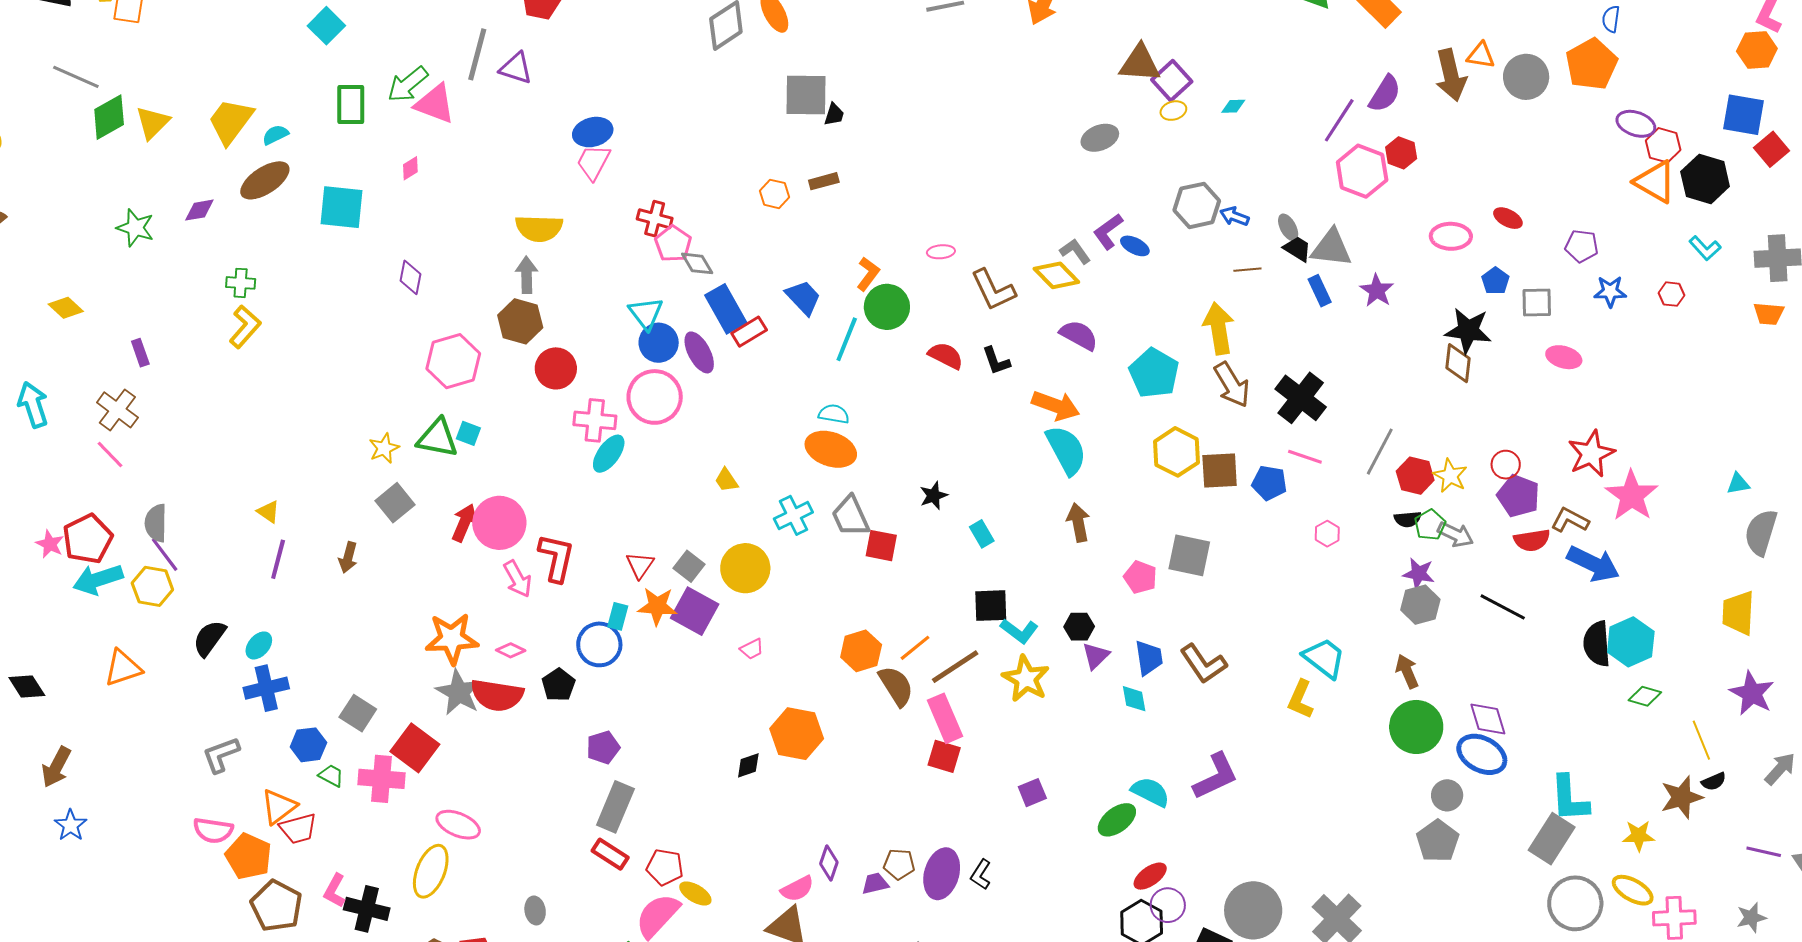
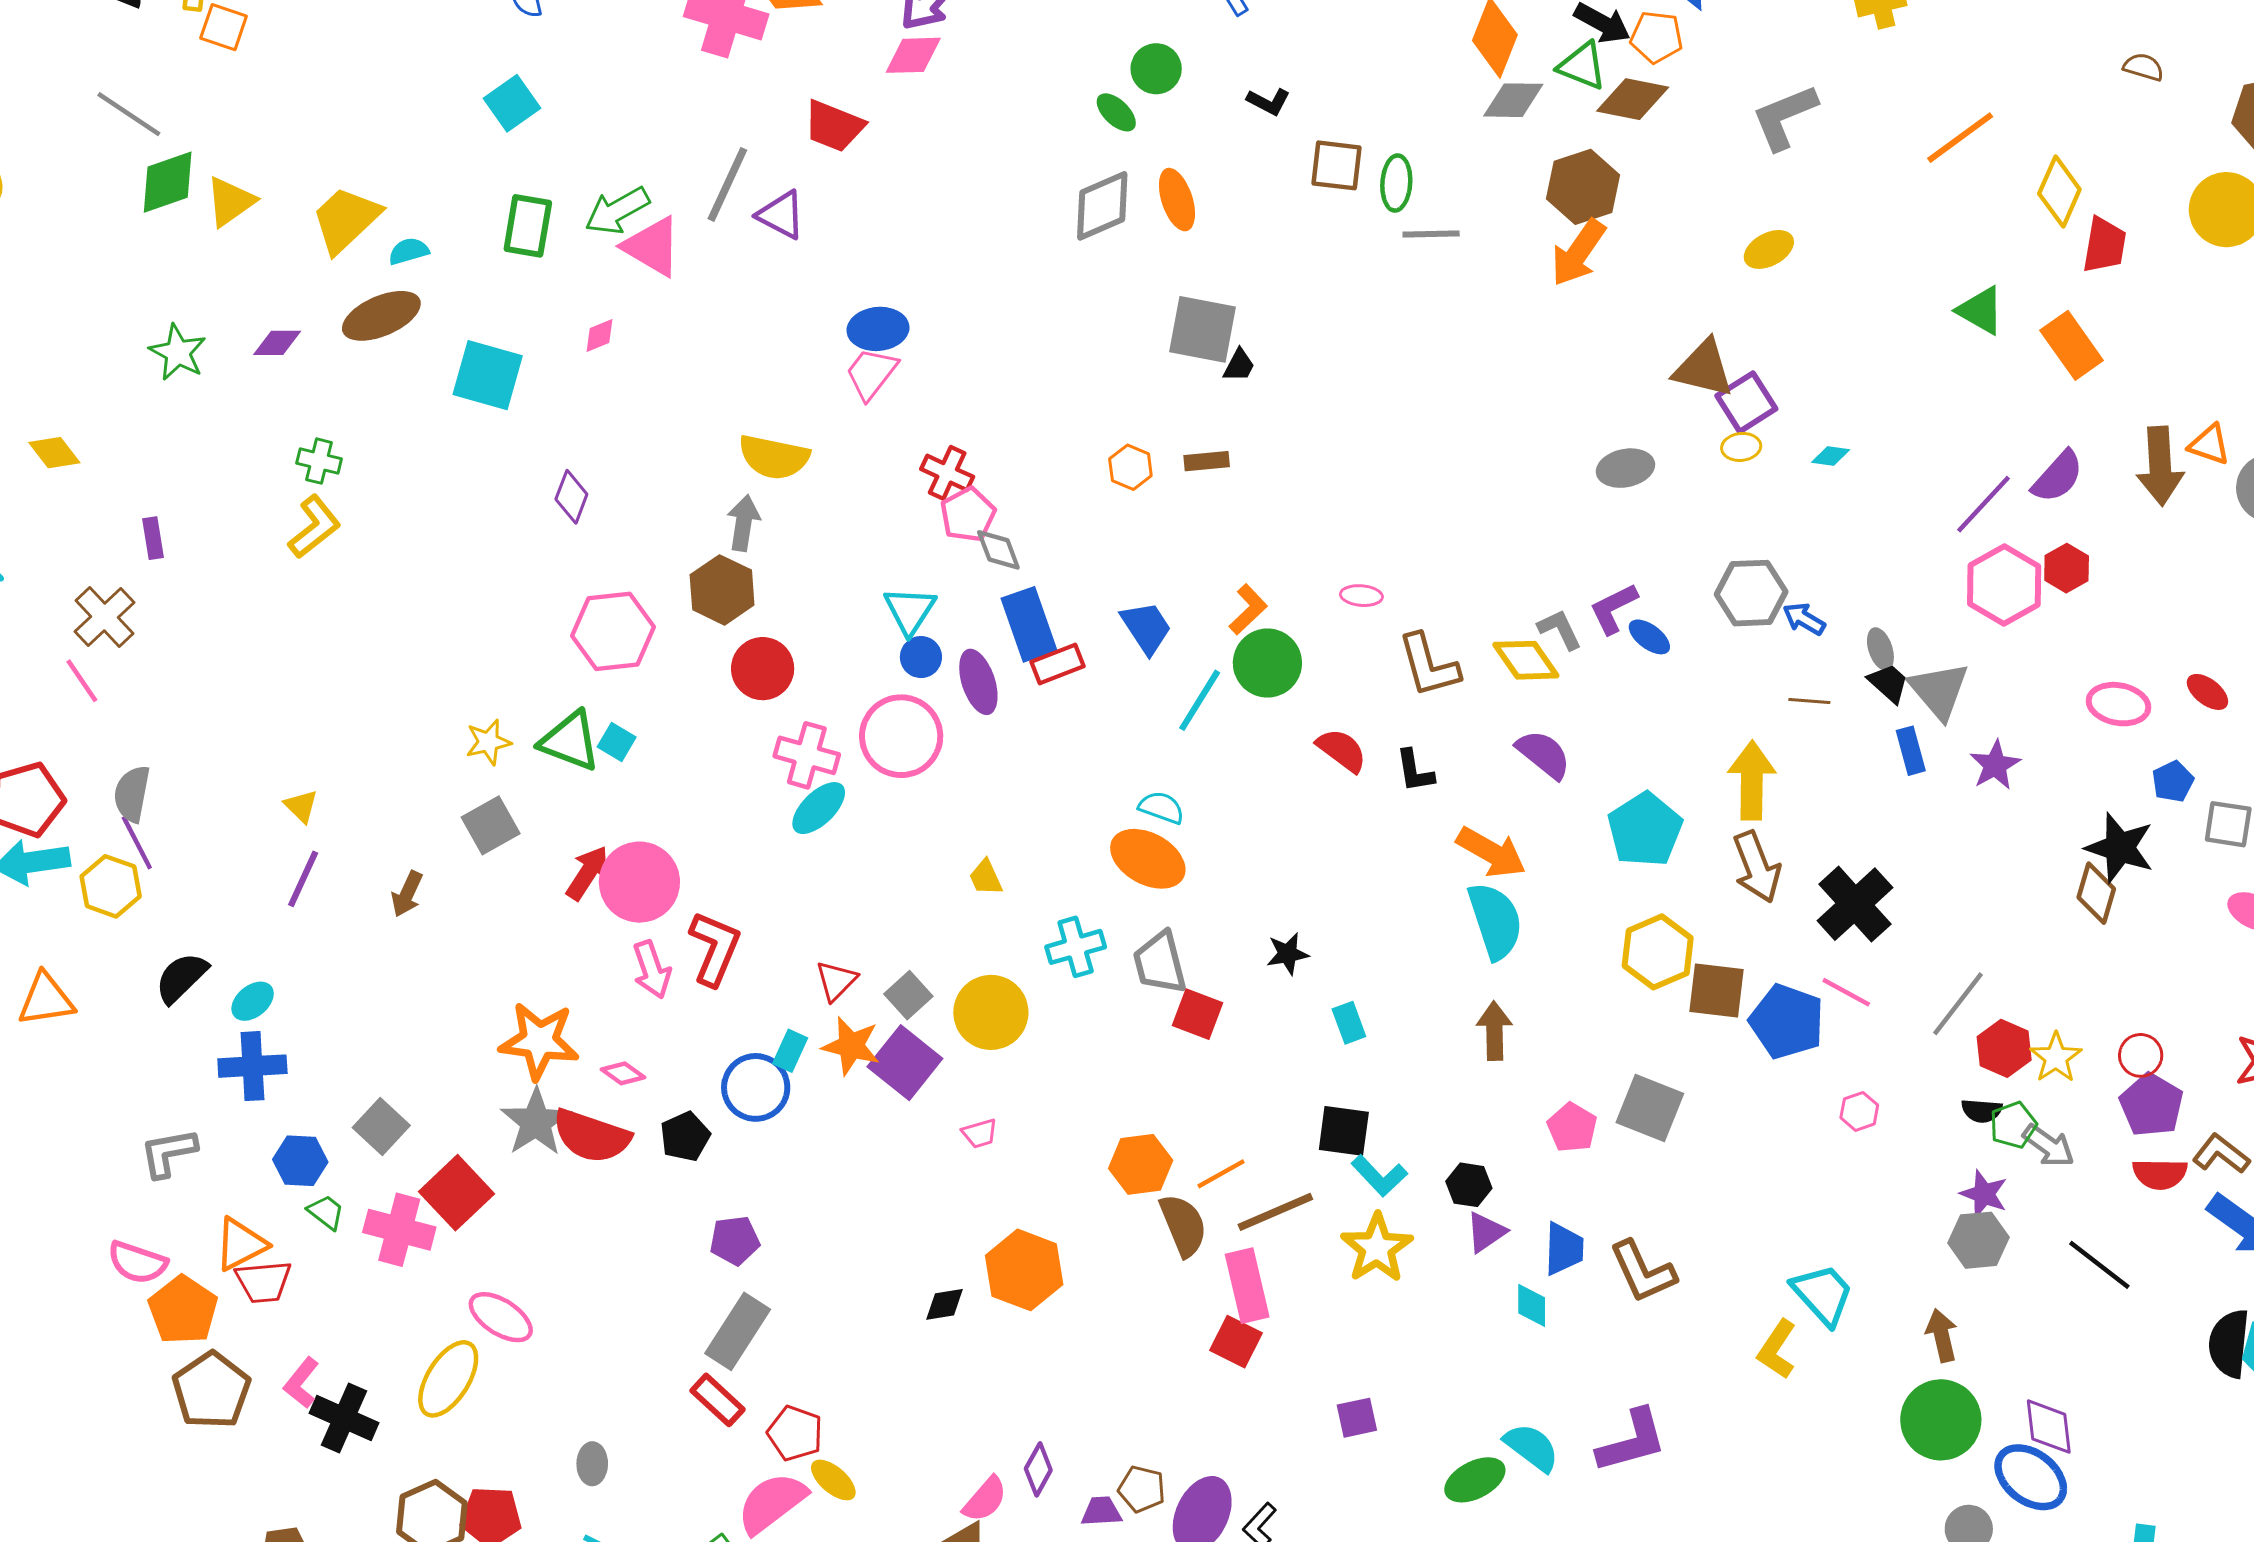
gray triangle: (1331, 248) -> (1939, 691), turned 33
blue circle: (659, 343) -> (921, 657), size x0.7
blue pentagon: (1269, 483) -> (1787, 1021), size x1.4
pink semicircle: (797, 889) -> (985, 1499), turned -32

